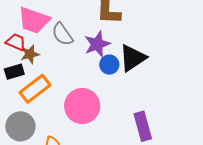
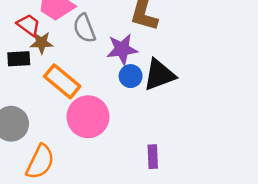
orange rectangle: (35, 89) -> (62, 81), moved, turned 64
purple rectangle: (143, 126) -> (153, 157), size x0.7

